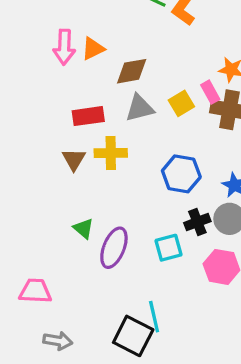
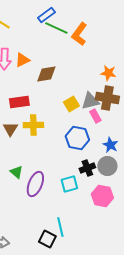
pink rectangle: (210, 92) -> (95, 116), moved
yellow square: (181, 103) -> (71, 104), moved
gray triangle: (140, 108) -> (90, 101), moved
black square: (133, 336) -> (47, 239), size x0.7

